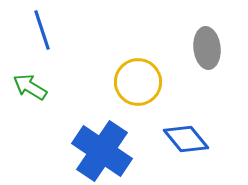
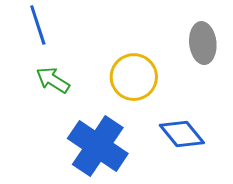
green arrow: (30, 87) -> (53, 80), moved

